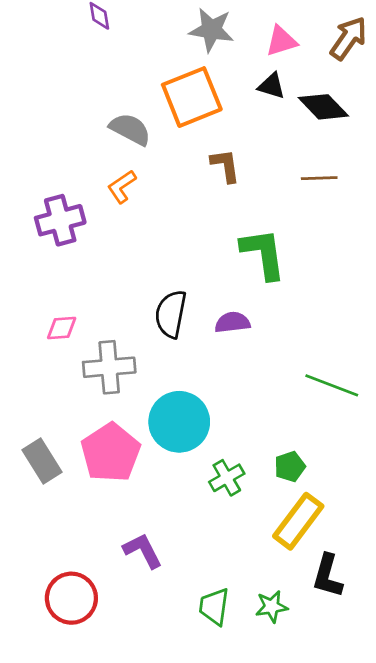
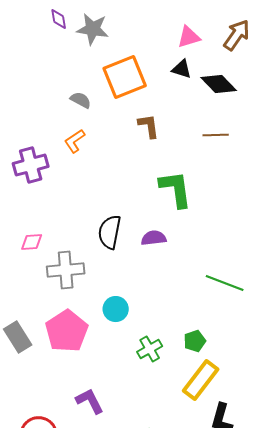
gray star: (211, 30) -> (93, 29), moved
gray semicircle: (130, 129) -> (81, 100), size x0.7
cyan circle: (179, 422) -> (116, 309), size x0.6

